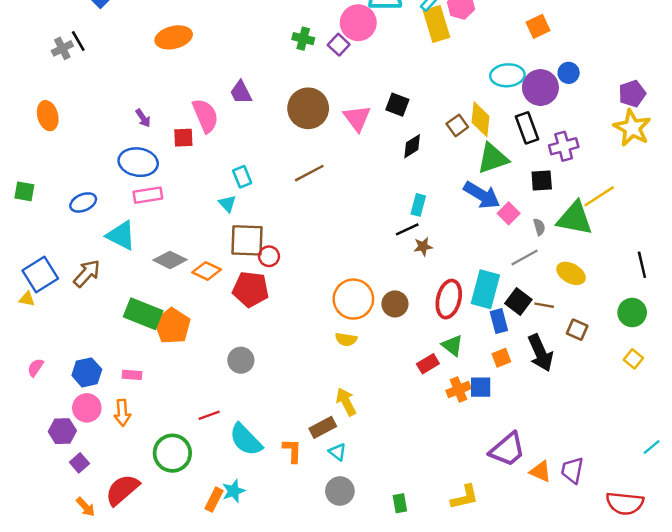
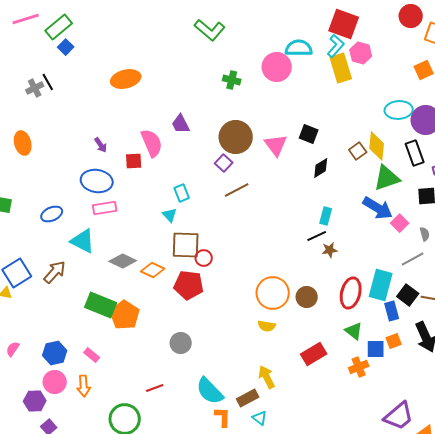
purple square: (339, 45) -> (224, 163), moved
red rectangle: (428, 364) -> (314, 354), moved, size x1.4
pink rectangle: (132, 375) -> (92, 355), turned 35
blue square: (481, 387) -> (376, 349), moved
cyan semicircle: (246, 440) -> (210, 391), moved

